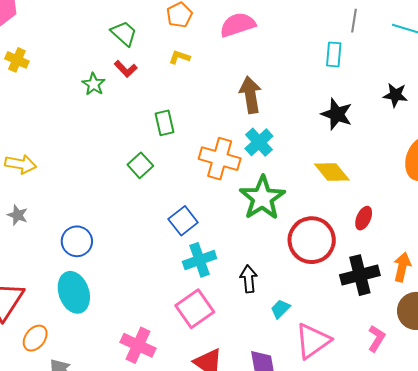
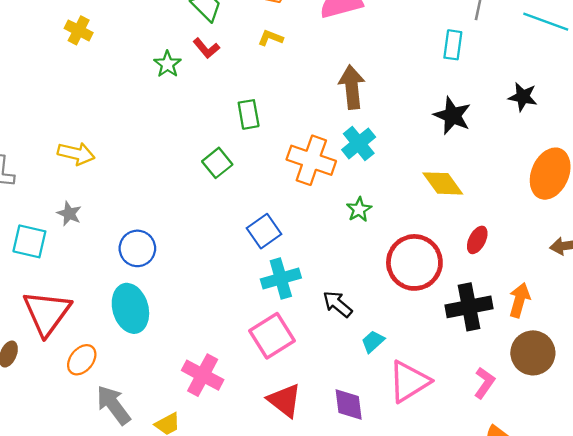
green star: (262, 198) -> (359, 209), size x0.5
black arrow: (249, 279) -> (338, 304), turned -48

